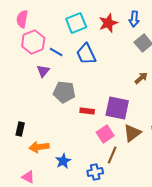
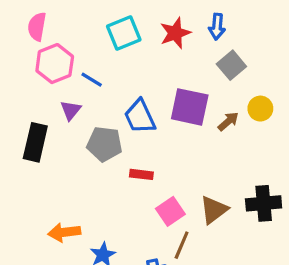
blue trapezoid: (86, 54) -> (140, 117), moved
purple square: (117, 108) -> (190, 107), moved
black rectangle: (20, 129) -> (35, 142), moved, size x1.6

